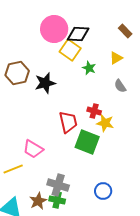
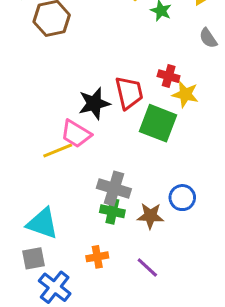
black star: (45, 83) -> (94, 103), moved
yellow line: (13, 169) -> (58, 151), moved
brown star: (38, 201) -> (150, 216), moved, turned 30

